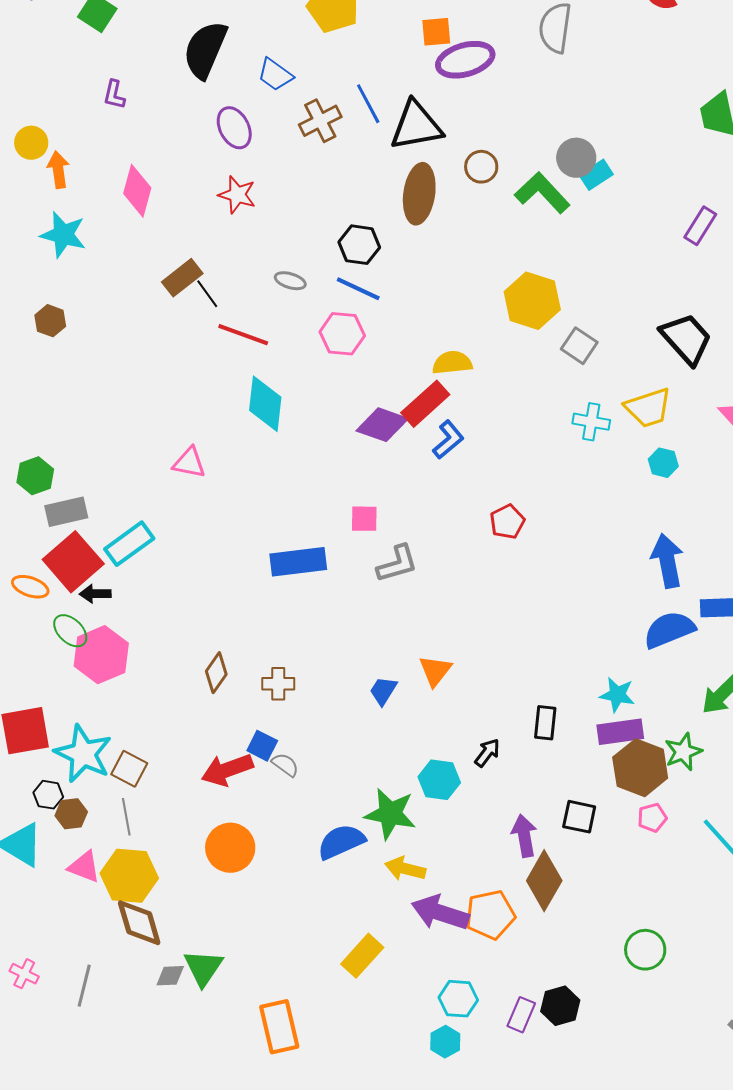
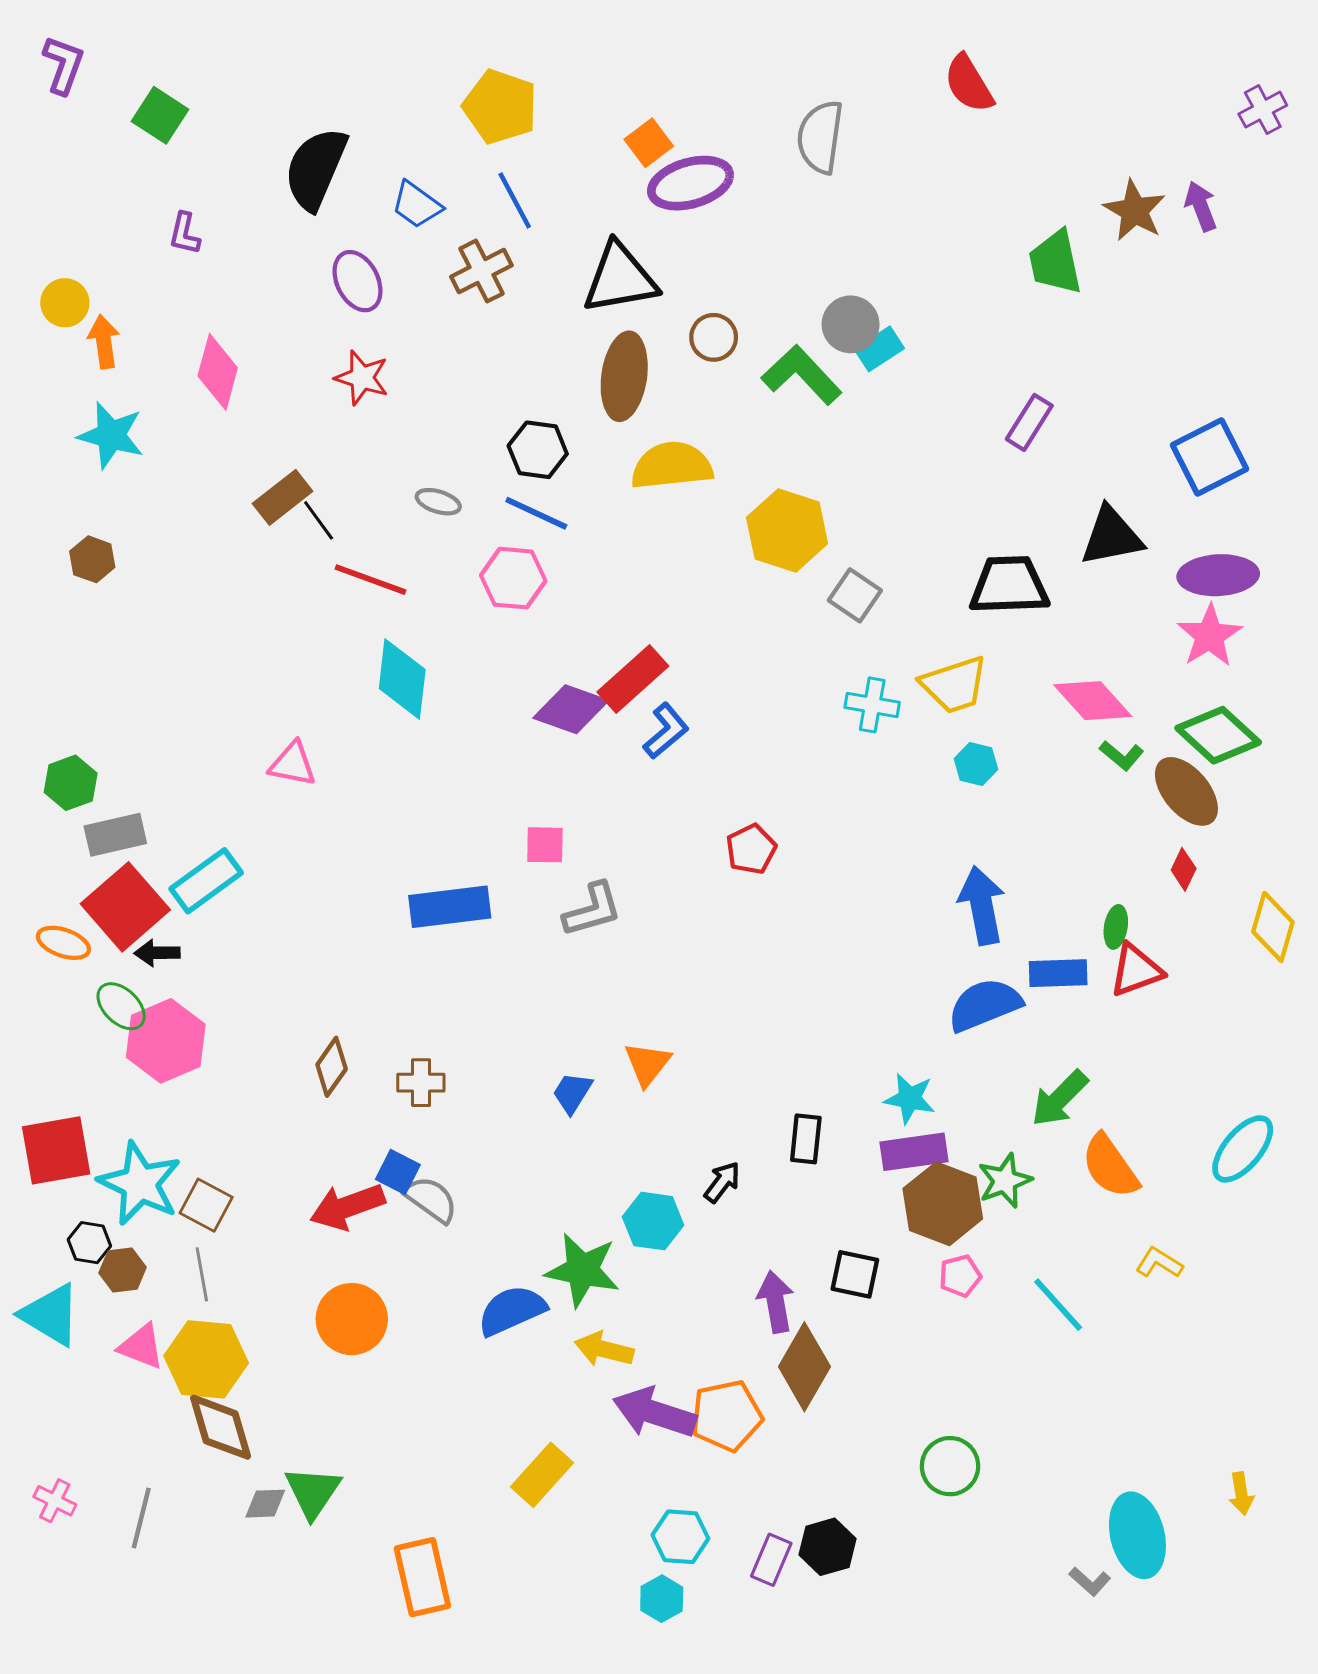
orange square: (436, 32) -> (649, 143), turned -32
blue line: (368, 104) -> (515, 200), moved
black trapezoid: (686, 339) -> (1009, 585), turned -50
yellow semicircle: (452, 363) -> (672, 466), moved, size x1.4
gray semicircle: (285, 765) -> (431, 1199), size x1.4

